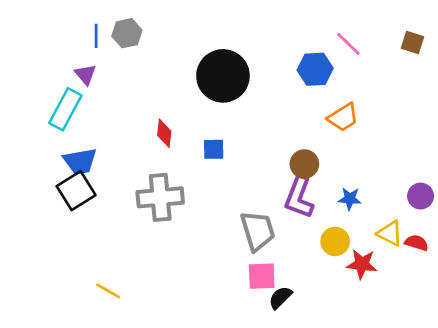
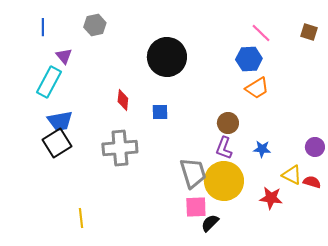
blue line: (96, 36) -> (43, 27), moved
blue hexagon: (315, 69) -> (249, 59), moved
purple L-shape: (299, 197) -> (224, 148), size x0.7
yellow circle: (335, 241) -> (224, 181), moved, size x1.8
yellow line: (108, 291) -> (81, 218), turned 54

